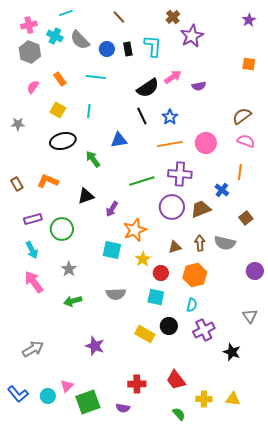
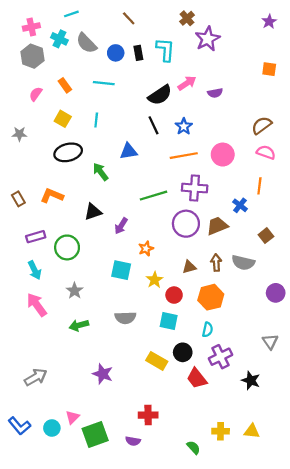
orange star: (135, 230) -> (146, 249), size x0.6
red trapezoid: (176, 380) -> (197, 378), moved

